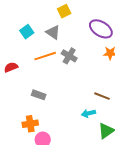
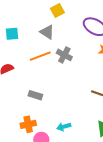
cyan square: (27, 32) -> (12, 34), moved, turned 32
cyan arrow: (89, 113) -> (64, 127), moved

